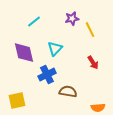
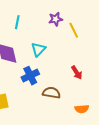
cyan line: (34, 22) -> (17, 22), turned -40
red arrow: (93, 63) -> (77, 73), moved

